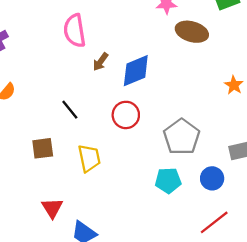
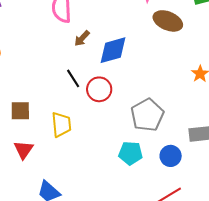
black line: (70, 110) -> (73, 78), moved
red triangle: (52, 208) -> (23, 150), moved

